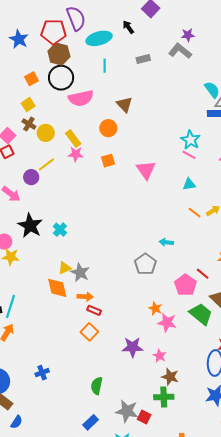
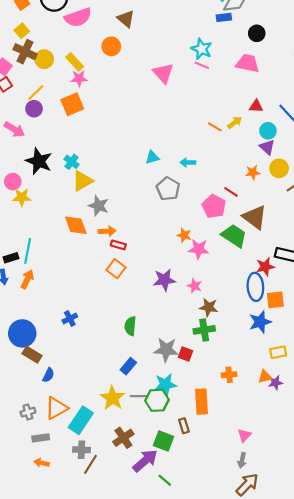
brown cross: (29, 124) -> (25, 52), size x1.5
orange square: (108, 161) -> (72, 104), moved, size x1.5
yellow line: (46, 164) -> (36, 92), moved
pink triangle: (146, 170) -> (163, 73), moved
cyan triangle: (189, 184) -> (152, 157), moved
yellow triangle: (65, 268) -> (82, 181), moved, size x1.5

